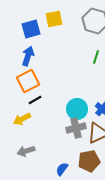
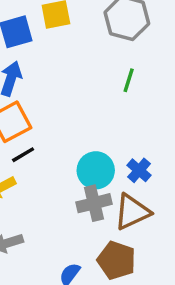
brown pentagon: (89, 161) -> (117, 260), turned 30

